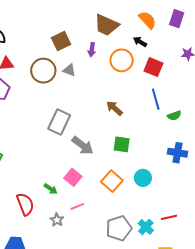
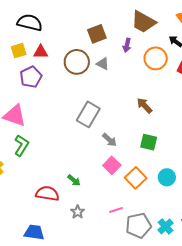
gray arrow: (83, 145) -> (110, 140), size x0.7
pink square: (73, 177) -> (112, 165), moved
red semicircle: (25, 204) -> (47, 194), turned -65
pink line: (77, 206) -> (116, 210), moved

